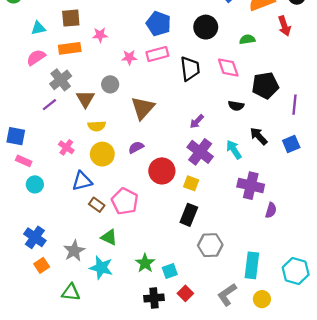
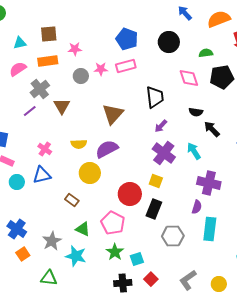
black trapezoid: (190, 69) -> (155, 97), moved
gray circle: (110, 84) -> (81, 76), moved
black pentagon: (265, 86) -> (222, 77), moved
yellow semicircle: (97, 126) -> (79, 144), moved
black arrow: (259, 136) -> (212, 129), moved
purple semicircle: (136, 147) -> (107, 149), size x1.6
yellow circle: (102, 154) -> (90, 173), moved
red circle: (162, 171) -> (130, 194), moved
blue triangle: (82, 181) -> (42, 175), moved
pink pentagon: (125, 201) -> (113, 223), moved
purple semicircle: (271, 210) -> (197, 207), moved
cyan rectangle: (252, 265) -> (210, 229), moved

